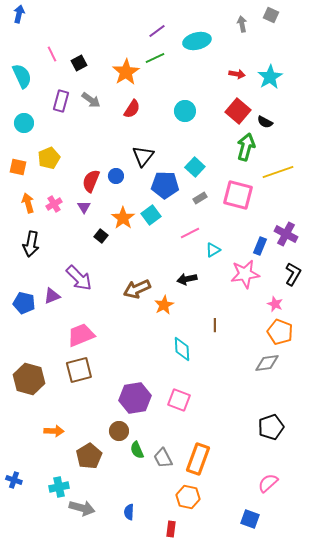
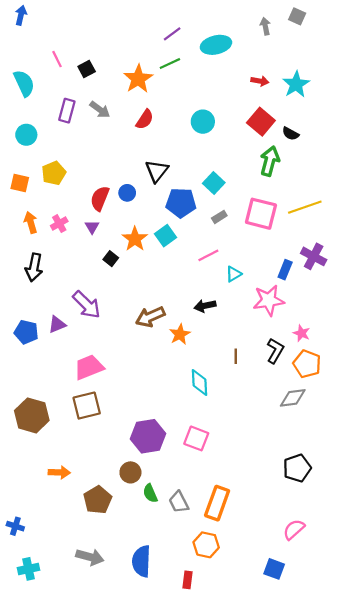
yellow line: (278, 172) -> (305, 207), moved
black L-shape: (293, 274) -> (275, 351), moved
cyan cross: (59, 487) -> (29, 569), moved
blue semicircle: (129, 512) -> (141, 561), size x1.8

